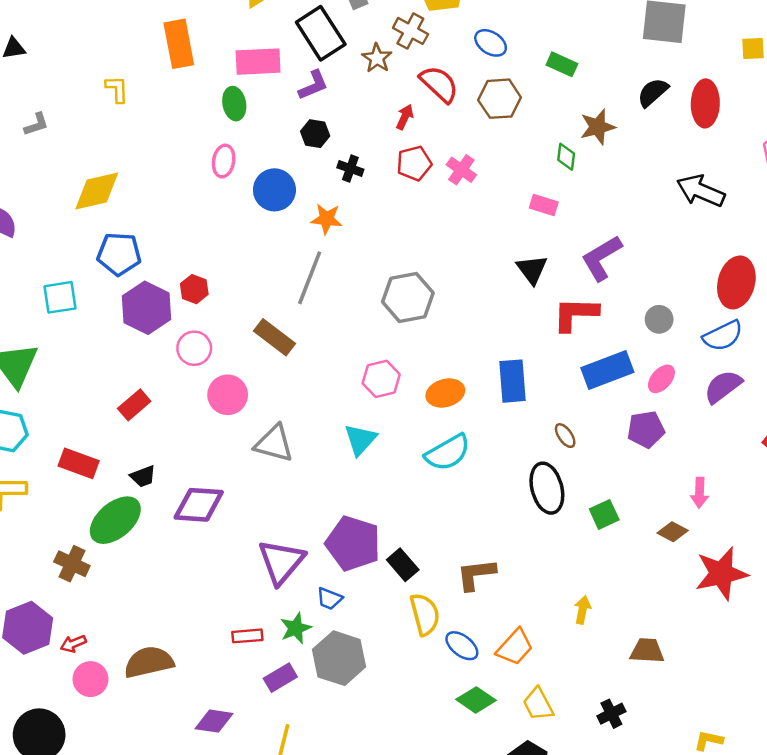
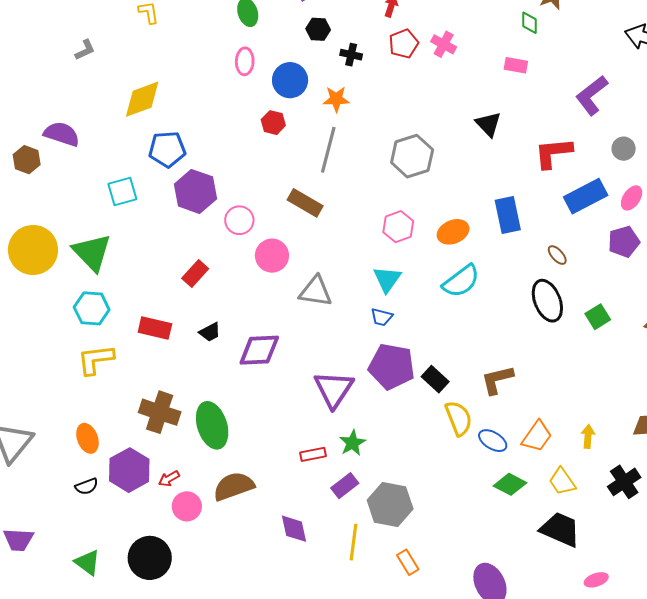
purple L-shape: (602, 258) -> (592, 95), moved
black triangle: (532, 270) -> (488, 124), moved
red hexagon: (194, 289) -> (273, 123), moved
green ellipse: (115, 520) -> (212, 425), moved, turned -60
brown cross: (72, 564) -> (160, 412), size x1.4
blue trapezoid: (330, 599) -> (382, 317), moved
yellow arrow: (583, 610) -> (588, 436), moved
gray hexagon: (339, 658) -> (390, 505), moved
black cross: (611, 714) -> (624, 482), size x1.4
purple diamond: (214, 721) -> (294, 529), turned 76

